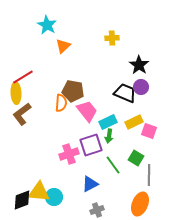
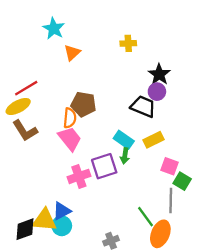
purple circle: (141, 87) -> (157, 92), moved
yellow ellipse: (16, 93) -> (18, 106), turned 65
pink trapezoid: (87, 111) -> (70, 139), moved
brown L-shape: (22, 114) -> (25, 131), turned -85
cyan rectangle: (108, 122) -> (124, 140), turned 60
pink square: (149, 131) -> (170, 166), moved
green square: (136, 158) -> (182, 181), moved
green line: (113, 165) -> (145, 217), moved
blue triangle: (90, 184) -> (62, 211), moved

